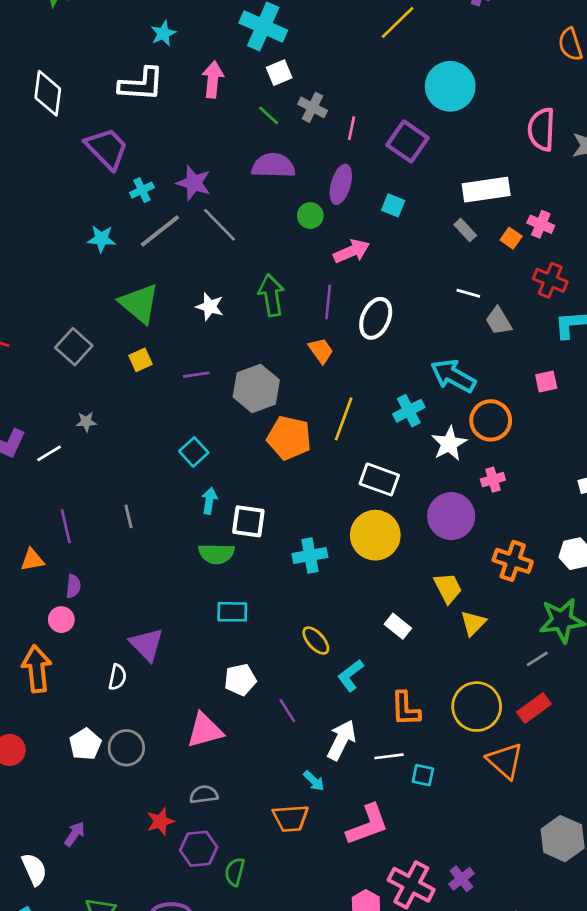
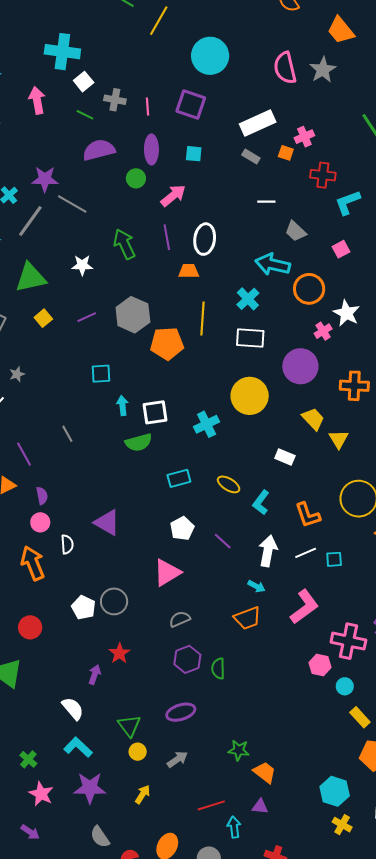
pink cross: (541, 224) -> (304, 137), turned -30
green triangle: (139, 304) -> (31, 278), turned -36
gray trapezoid: (499, 321) -> (296, 231), moved
orange trapezoid: (321, 351) -> (189, 271), moved, turned -40
white star: (449, 444) -> (346, 313), moved
cyan square: (194, 452) -> (101, 374), turned -35
white rectangle: (379, 479) -> (250, 338), moved
cyan rectangle: (232, 612) -> (179, 478), moved
white semicircle: (117, 677) -> (67, 544), moved
red star: (160, 821) -> (119, 653), moved

